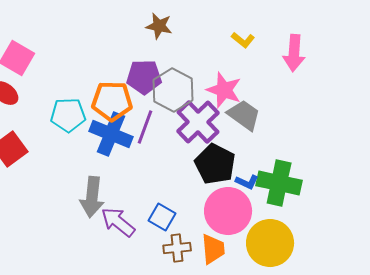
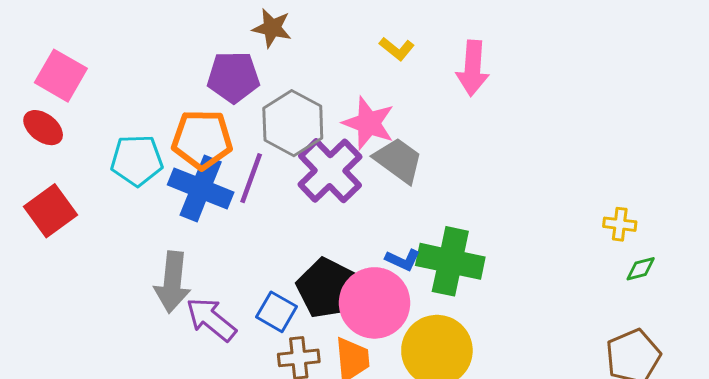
purple pentagon: (144, 77) -> (233, 77), moved
black pentagon: (215, 164) -> (327, 288), moved

